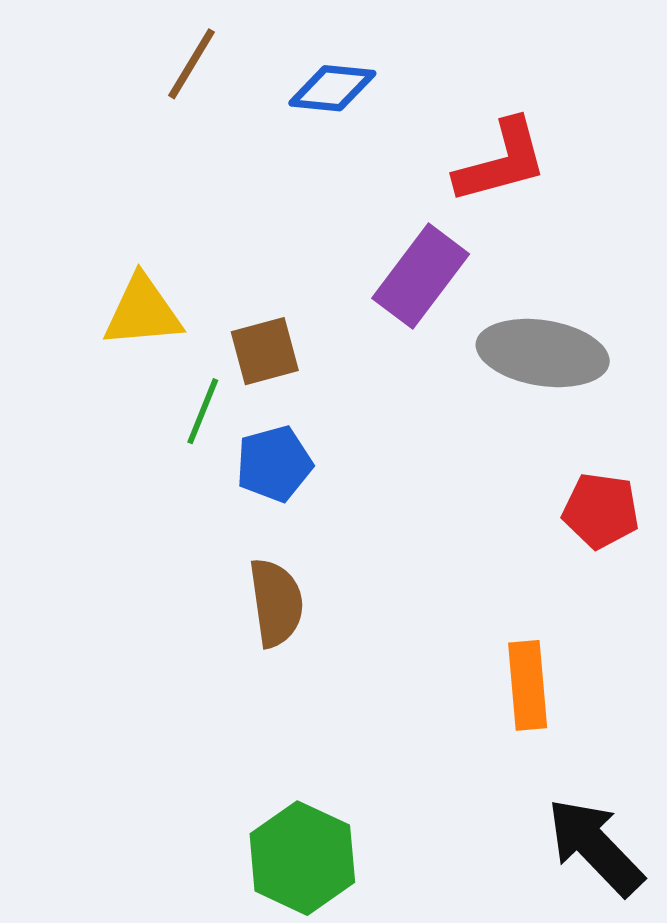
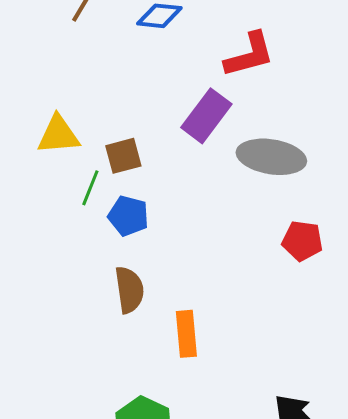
blue pentagon: (274, 464) -> (128, 216), turned 30
orange rectangle: (528, 685) -> (186, 334), moved

